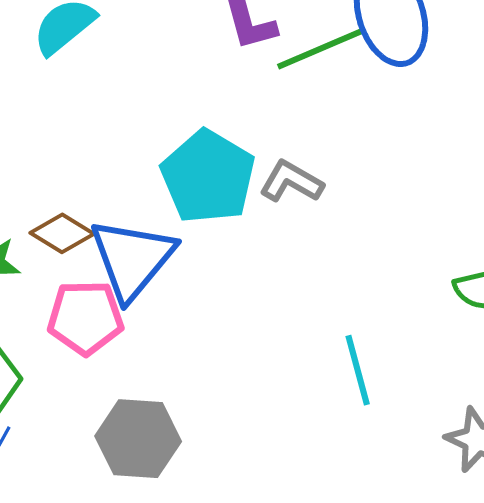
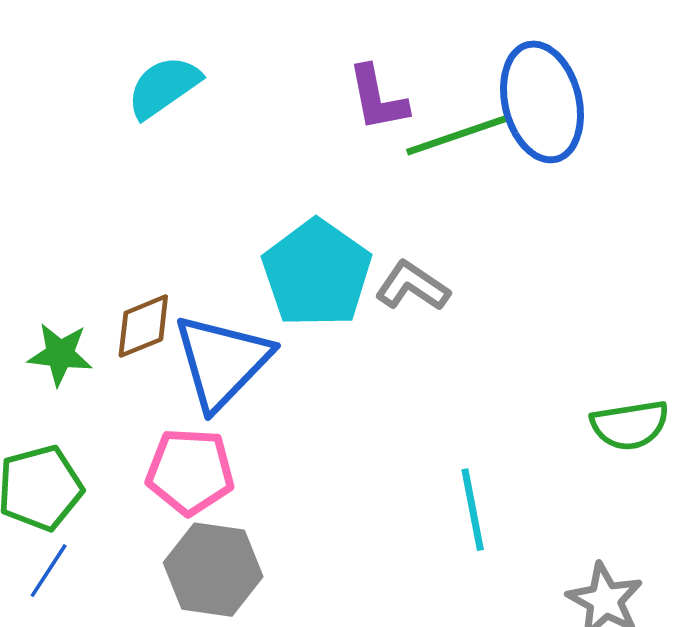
brown diamond: (62, 233) -> (143, 326), turned -58
pink pentagon: (85, 318) -> (190, 471), moved

